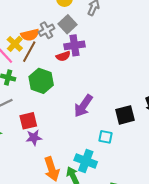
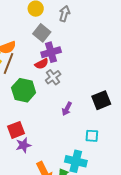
gray cross: (47, 30) -> (53, 77), moved
purple arrow: (83, 106) -> (67, 109), size x0.6
black square: (125, 115) -> (101, 100), moved

